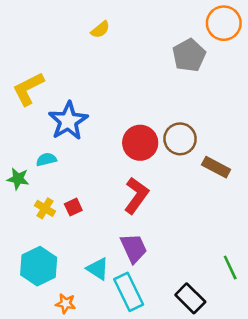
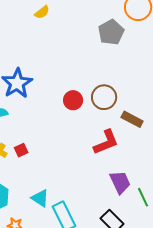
red circle: (140, 143) -> (73, 100), size x0.7
red L-shape: (136, 195) -> (106, 142), moved, turned 32
purple trapezoid: (134, 248) -> (120, 182), moved

